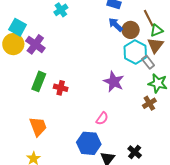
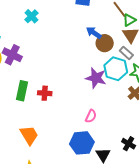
blue arrow: (116, 25) -> (94, 33), moved
brown circle: (131, 30) -> (105, 43), moved
cyan hexagon: (135, 52) -> (116, 69), moved

